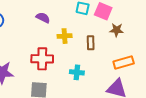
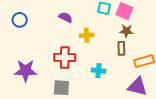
brown star: (117, 30) -> (126, 31), moved
brown rectangle: (91, 43) -> (121, 48), moved

